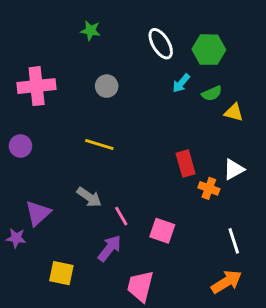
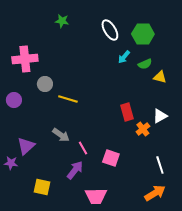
gray circle: (107, 86) -> (45, 84), moved
orange cross: (209, 188) -> (143, 129), turned 32
pink trapezoid: (140, 286) -> (96, 196), turned -105

